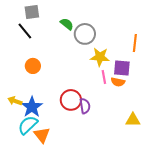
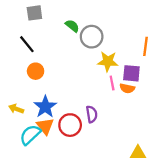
black line: (25, 31) -> (27, 44), moved
red circle: (71, 100) -> (70, 125), moved
blue star: (32, 107) -> (45, 107), moved
yellow triangle: (133, 120) -> (138, 153), moved
orange triangle: (42, 135) -> (45, 126), moved

